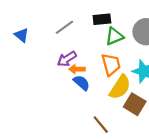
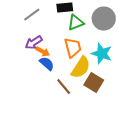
orange arrow: (77, 69) -> (43, 52), turned -152
brown line: (101, 125) -> (64, 87), moved

